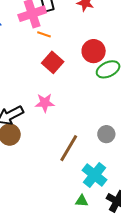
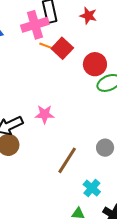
red square: (53, 62) -> (62, 48), moved
cyan cross: (95, 175) -> (92, 188), size x0.7

